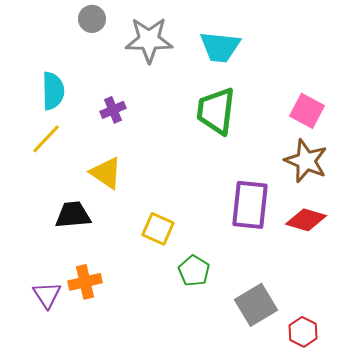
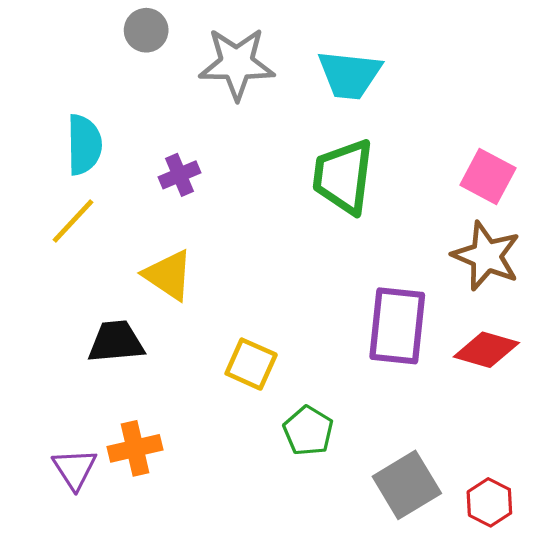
red hexagon: (303, 332) -> (489, 502), moved

